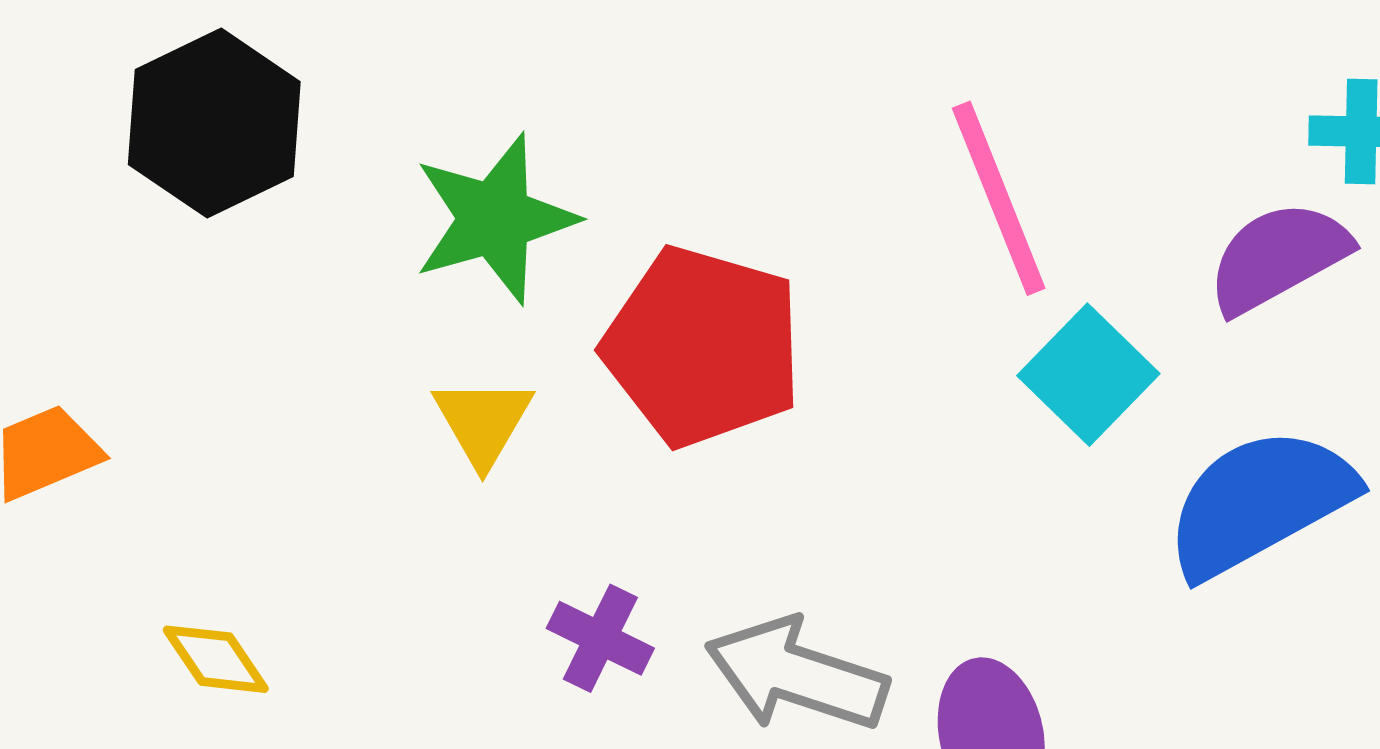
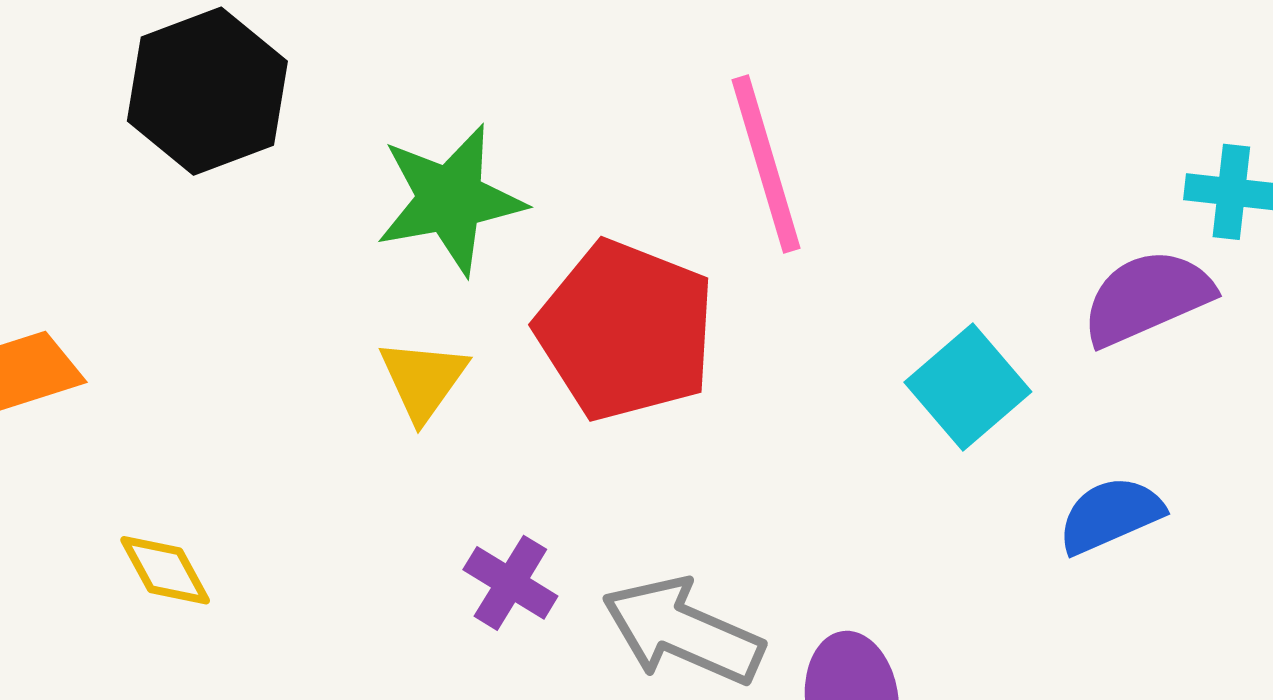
pink line: (999, 198) -> (766, 164), moved
blue semicircle: (1260, 502) -> (1110, 515), size x0.6

